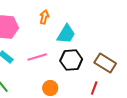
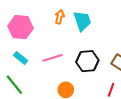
cyan trapezoid: (66, 34) -> (82, 21), moved, turned -50

